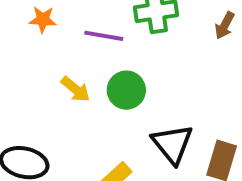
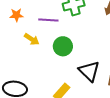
yellow arrow: (75, 89) -> (32, 39), moved

